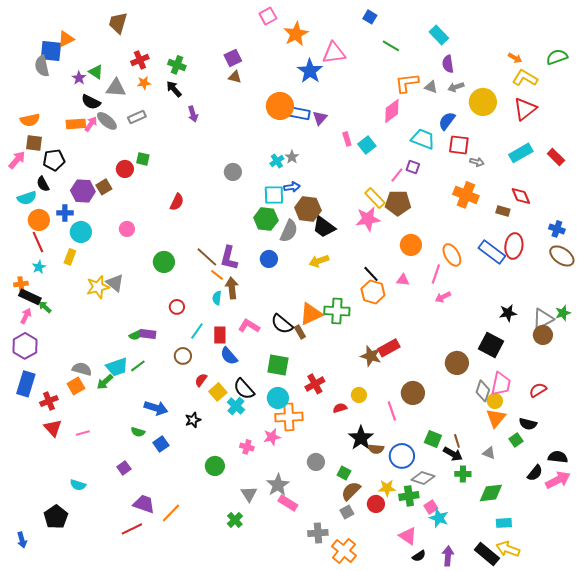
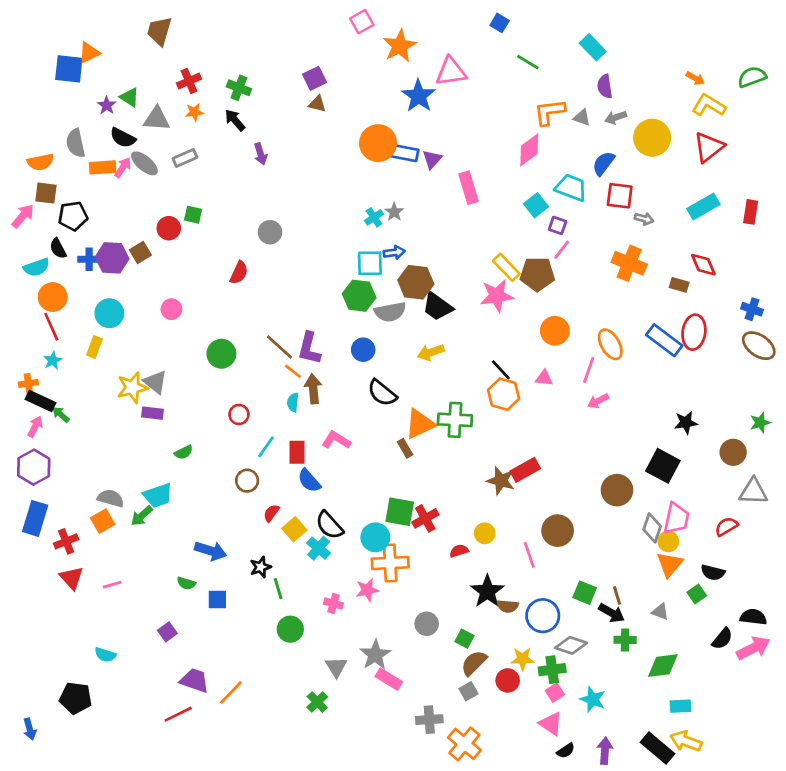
gray semicircle: (42, 66) -> (76, 143), moved
pink rectangle: (347, 139) -> (468, 188), size x1.6
cyan square: (367, 145) -> (536, 205), moved
red rectangle: (556, 157) -> (751, 212), turned 54
gray circle: (233, 172) -> (270, 232), moved
pink line: (397, 175) -> (562, 250), moved
blue cross: (65, 213) -> (89, 259), moved
gray semicircle: (289, 231) -> (390, 312), turned 55
gray triangle: (543, 319) -> (753, 491), moved, turned 30
black semicircle: (282, 324) -> (382, 393), moved
purple rectangle: (148, 334) -> (153, 413), moved
green square: (278, 365) -> (400, 512), moved
green line: (138, 366) -> (278, 589), moved, turned -70
blue square: (161, 444) -> (217, 599), turned 35
pink square: (431, 507) -> (555, 693), moved
black pentagon: (56, 517) -> (76, 698), turned -30

